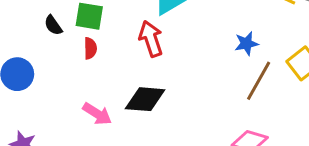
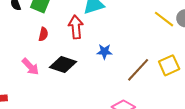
blue star: (246, 43) -> (104, 52), moved
red semicircle: (90, 48) -> (43, 34), moved

